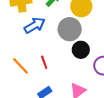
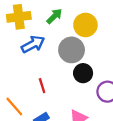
orange line: (20, 66) -> (14, 107), moved

